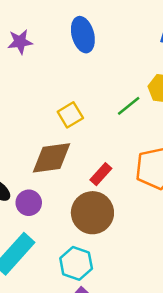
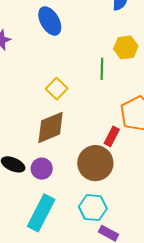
green line: (129, 106) -> (102, 69), turned -35
red rectangle: (101, 174) -> (112, 136), moved

